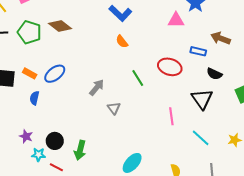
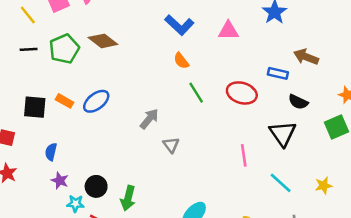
pink triangle: (176, 20) -> (228, 31), moved
green pentagon: (29, 32) -> (64, 49), turned 30
green line: (138, 78) -> (196, 93), moved
blue semicircle: (34, 98) -> (51, 152), moved

